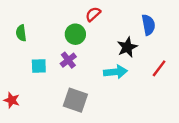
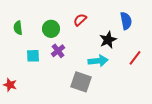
red semicircle: (93, 14) -> (80, 20), moved
green circle: (75, 34) -> (51, 29), moved
gray square: (75, 100) -> (81, 82), moved

